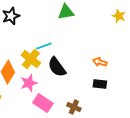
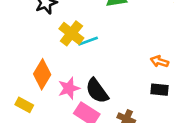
yellow cross: (31, 59) -> (71, 33), moved
black semicircle: (57, 67) -> (97, 91), moved

